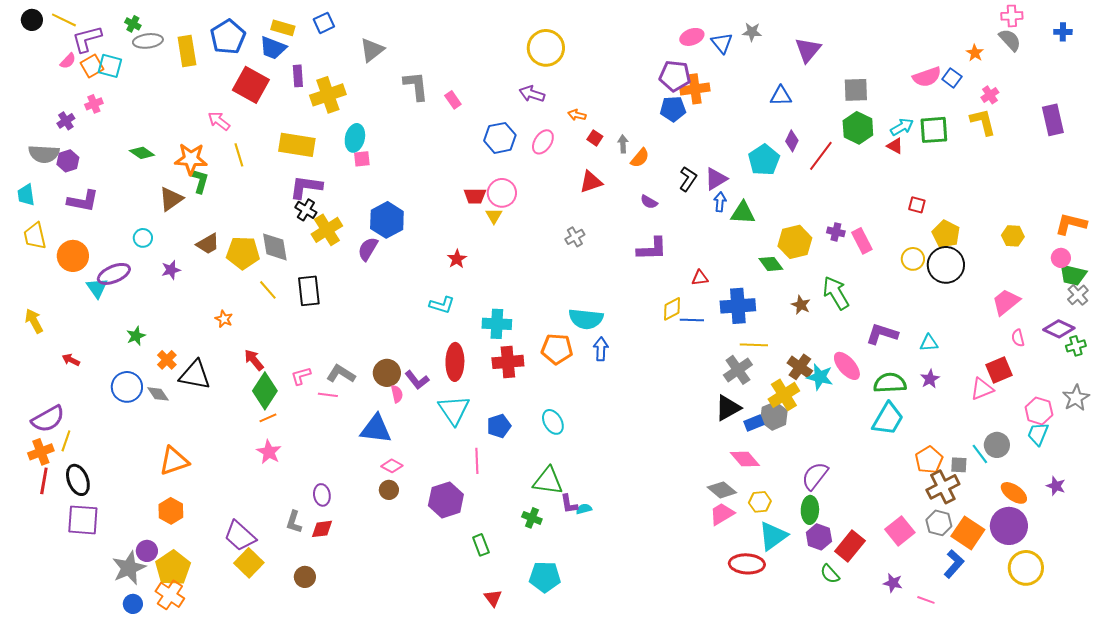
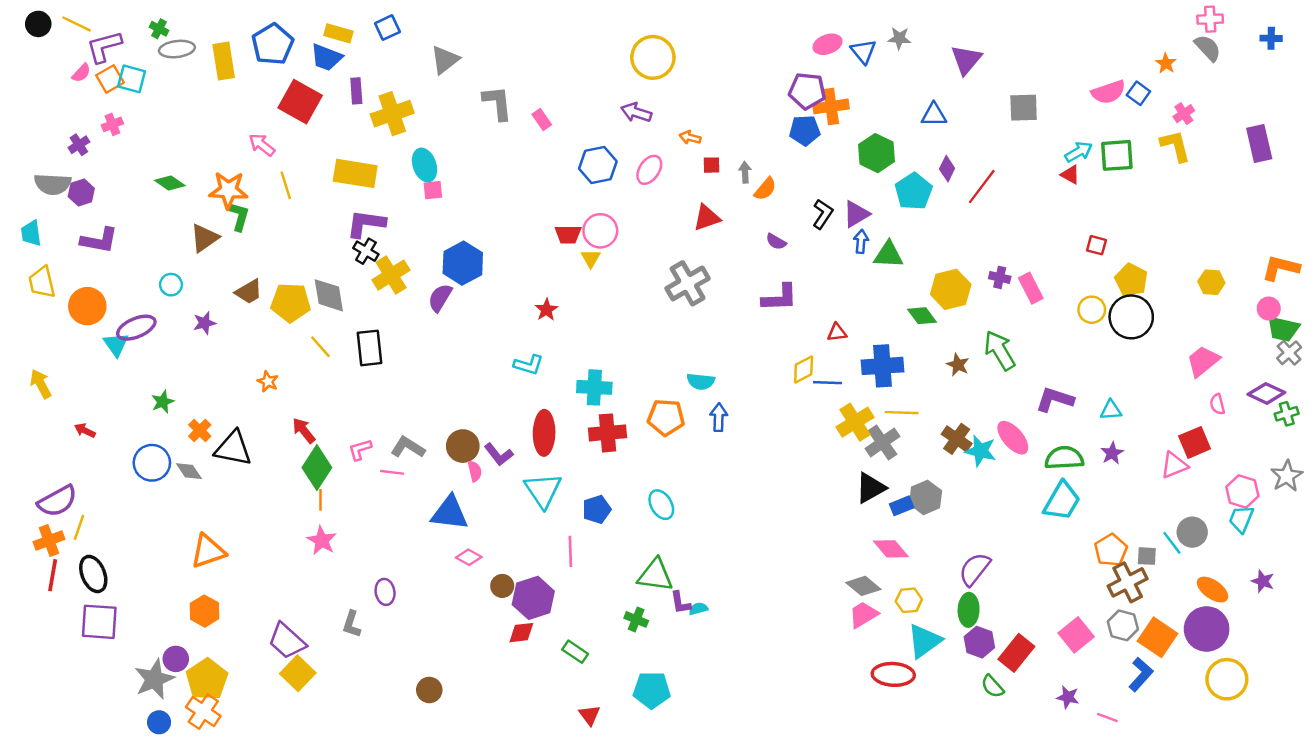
green hexagon: (858, 128) -> (877, 153), moved
cyan ellipse: (355, 138) -> (425, 165), turned -32
red square: (595, 138) -> (711, 165), turned -35
gray cross: (575, 237) -> (688, 283), size x1.8
cyan semicircle: (586, 319) -> (701, 381), size x0.7
yellow cross: (784, 395) -> (855, 422), moved
orange line: (268, 418) -> (320, 500), turned -66
brown circle: (389, 490) -> (502, 586), moved
red diamond: (322, 529) -> (521, 633), moved
green rectangle: (481, 545) -> (575, 652), turned -35
brown circle: (305, 577) -> (429, 690), moved

